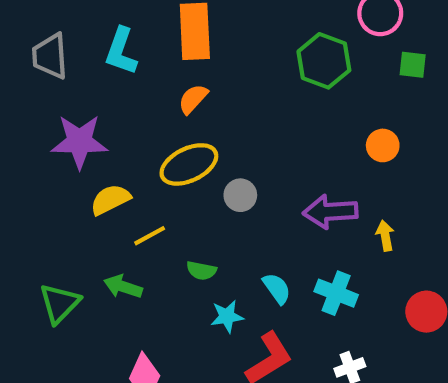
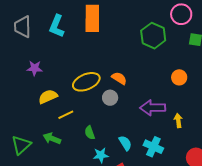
orange semicircle: (193, 99) -> (119, 78), moved, turned 77
purple star: (79, 142) -> (35, 68), size x0.6
green semicircle: (201, 271) -> (90, 133), turned 56

